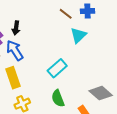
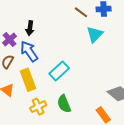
cyan rectangle: (57, 68) -> (59, 71), moved
green semicircle: (58, 98) -> (64, 104), moved

